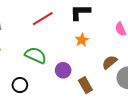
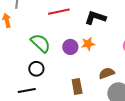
purple circle: (63, 70) -> (70, 47), moved
black circle: (20, 85) -> (36, 69), moved

